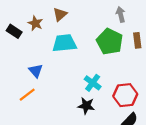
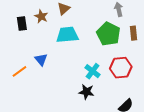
black rectangle: (14, 31) -> (22, 23), turned 48
orange line: (27, 95) -> (19, 71), moved
red hexagon: (125, 95) -> (121, 68), moved

